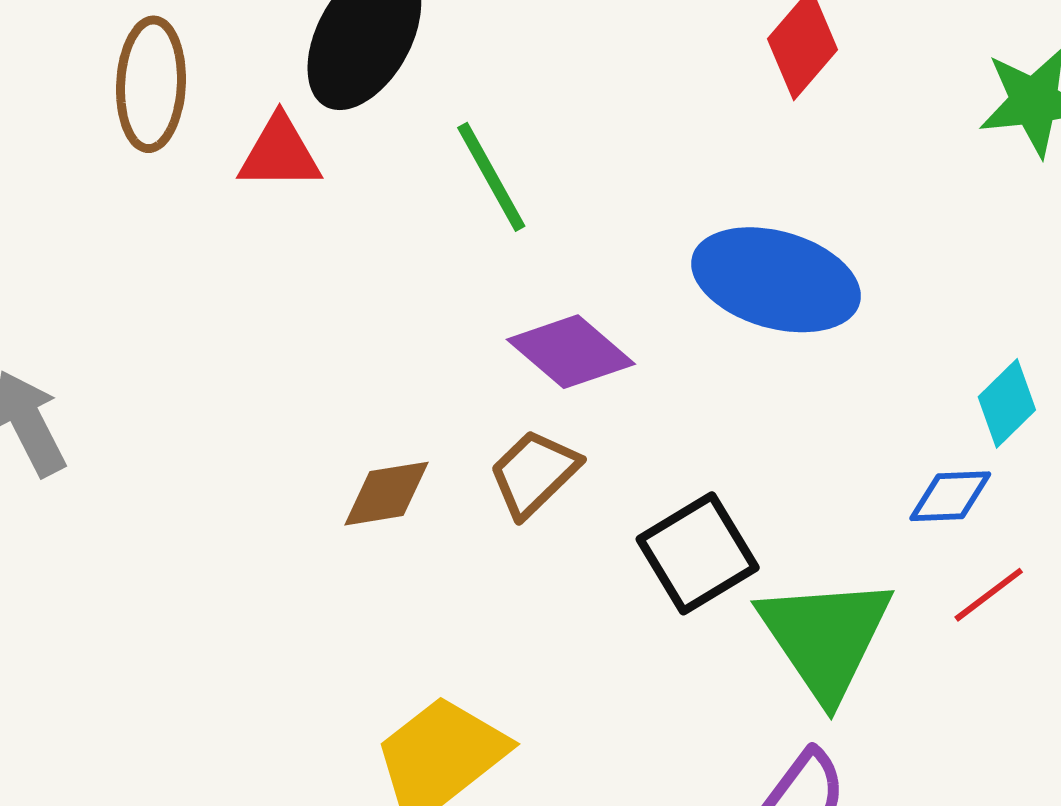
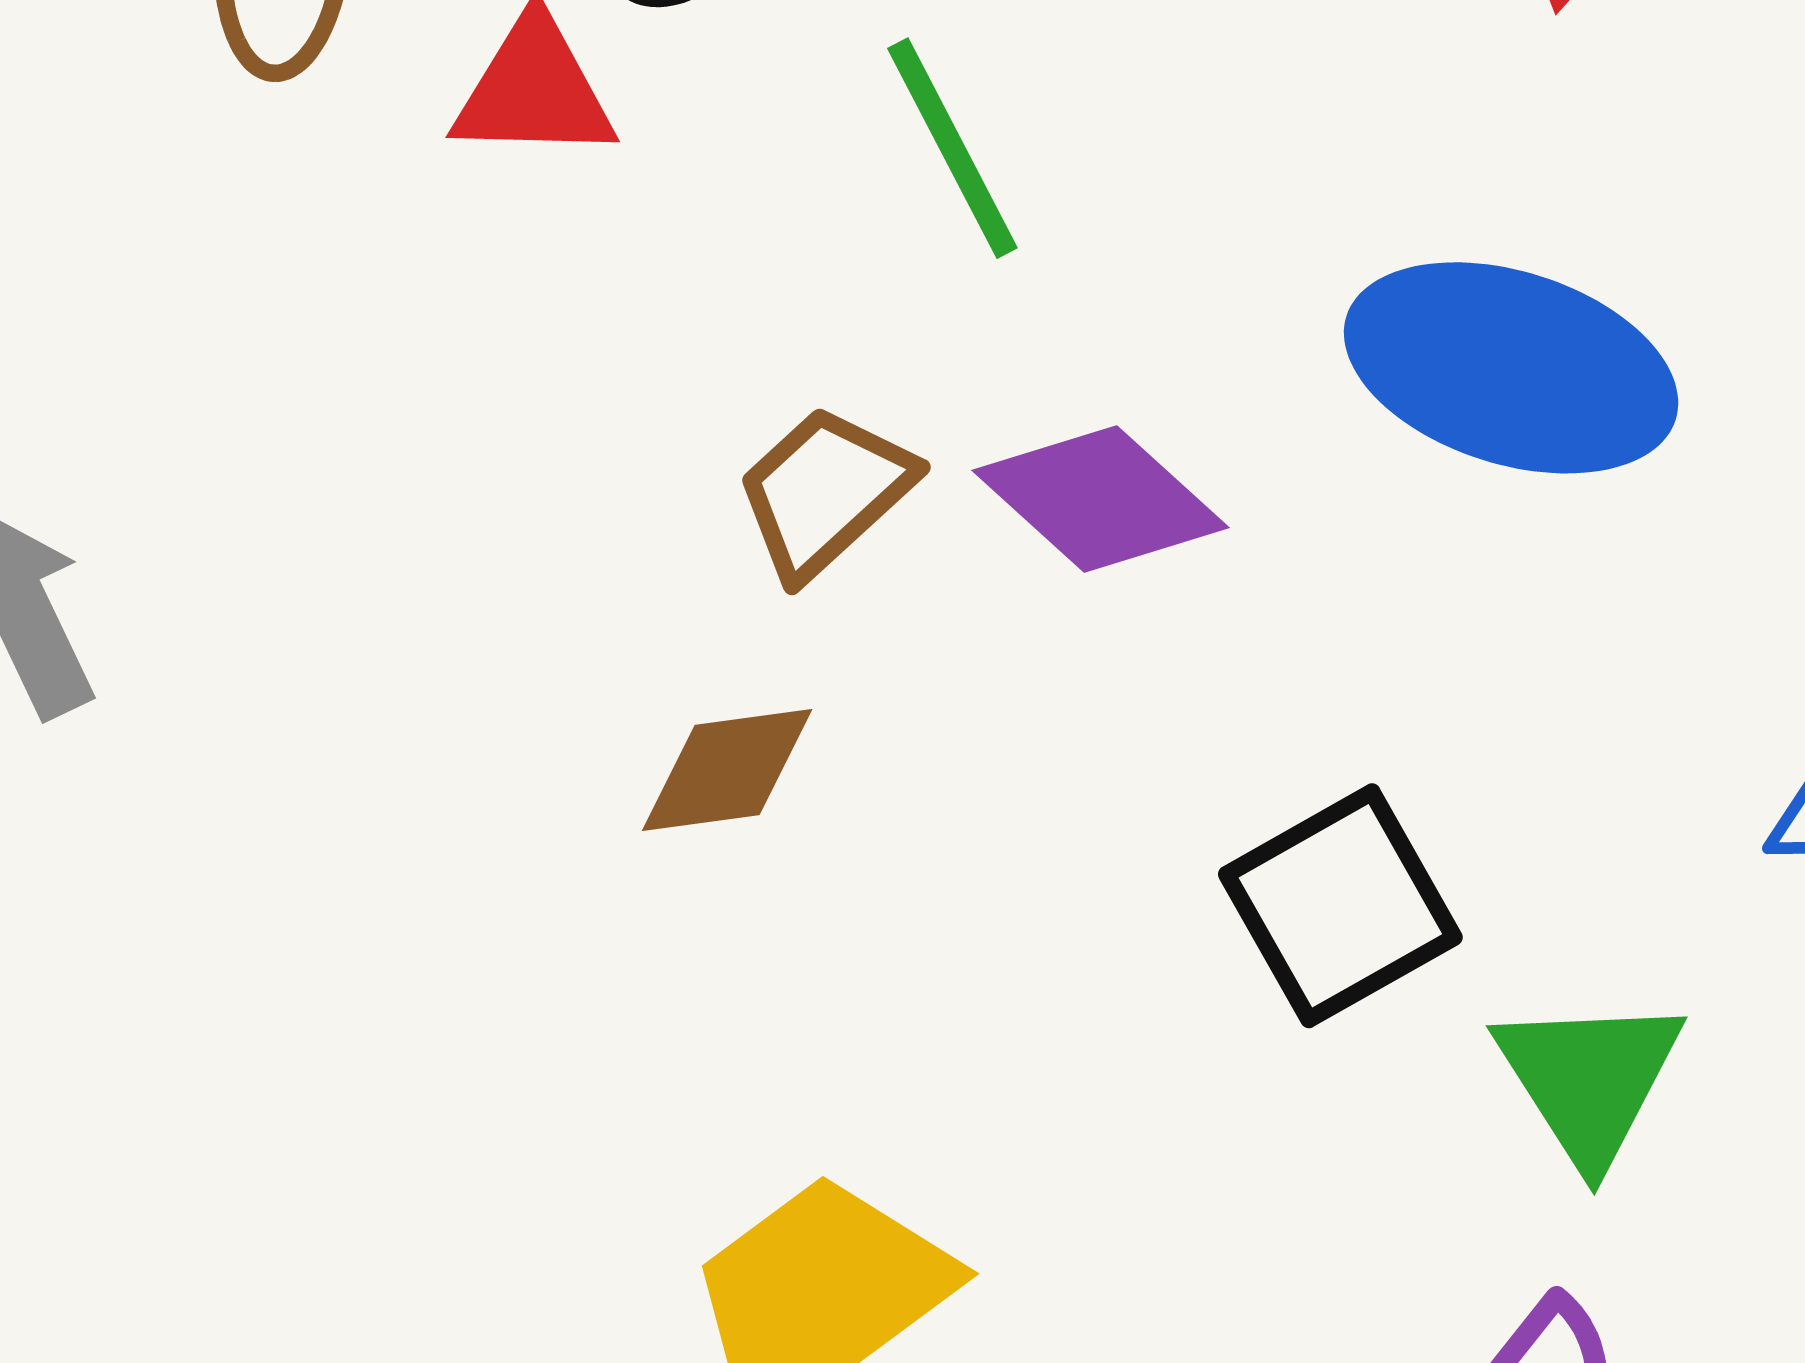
brown trapezoid: (534, 473) -> (825, 492), moved
green triangle: (825, 637) -> (1589, 1079), size x0.7

